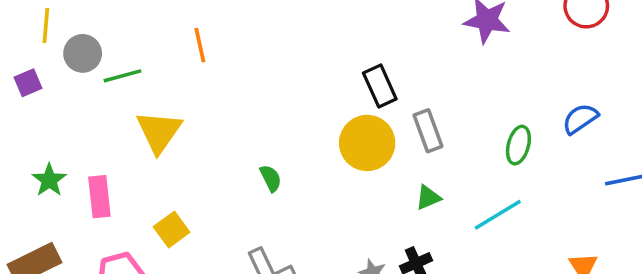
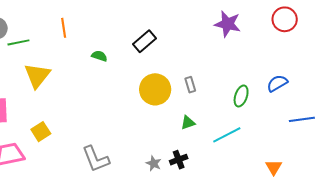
black rectangle: (380, 86) -> (144, 41), moved, turned 70
gray rectangle: (428, 131) -> (190, 85), size x0.7
green semicircle: (271, 178) -> (99, 56), moved, turned -49

